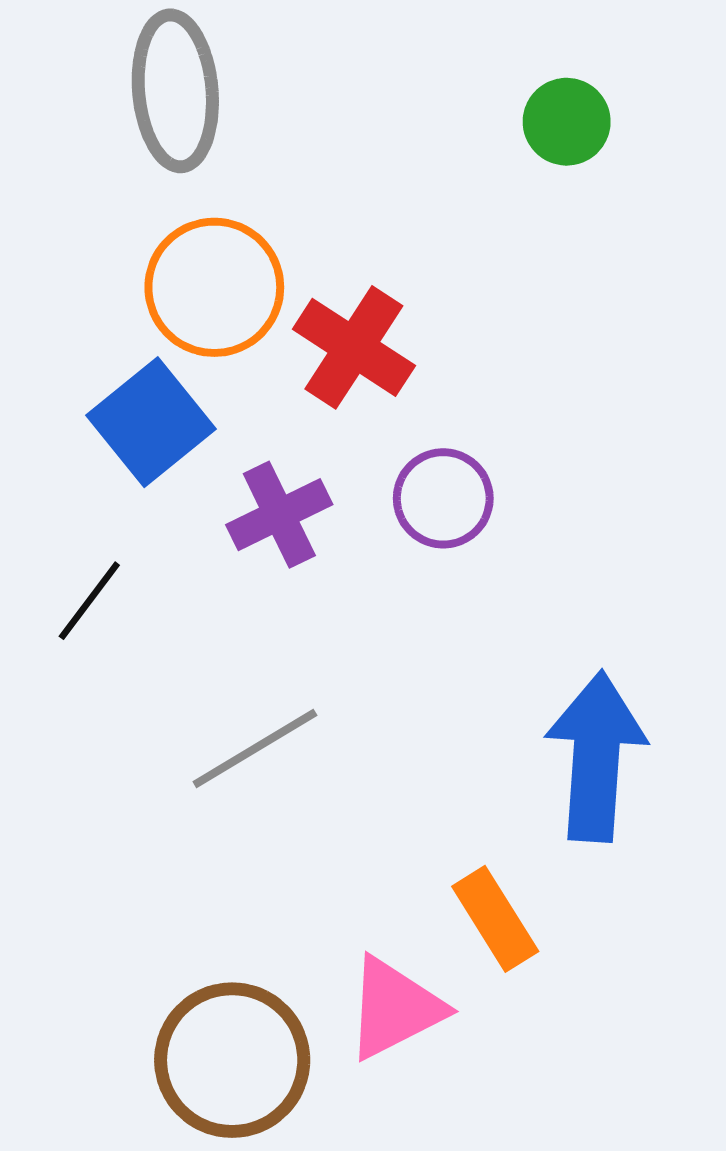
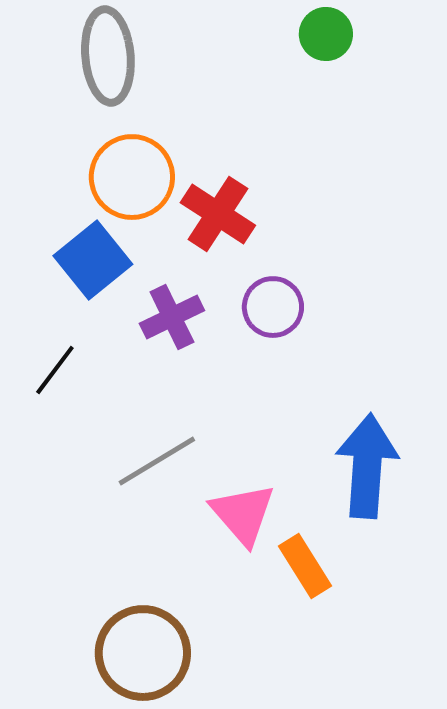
green circle: (567, 122) -> (326, 34), moved
pink triangle: (395, 1008) -> (243, 514), moved, turned -44

